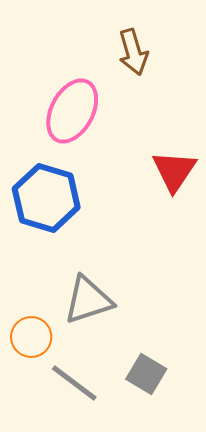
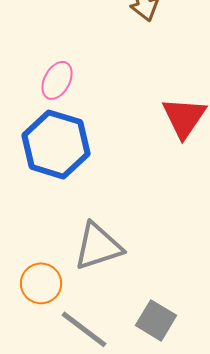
pink ellipse: (72, 111) -> (57, 80), moved, size x0.6

